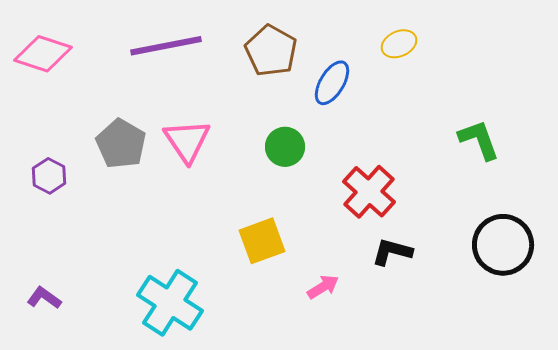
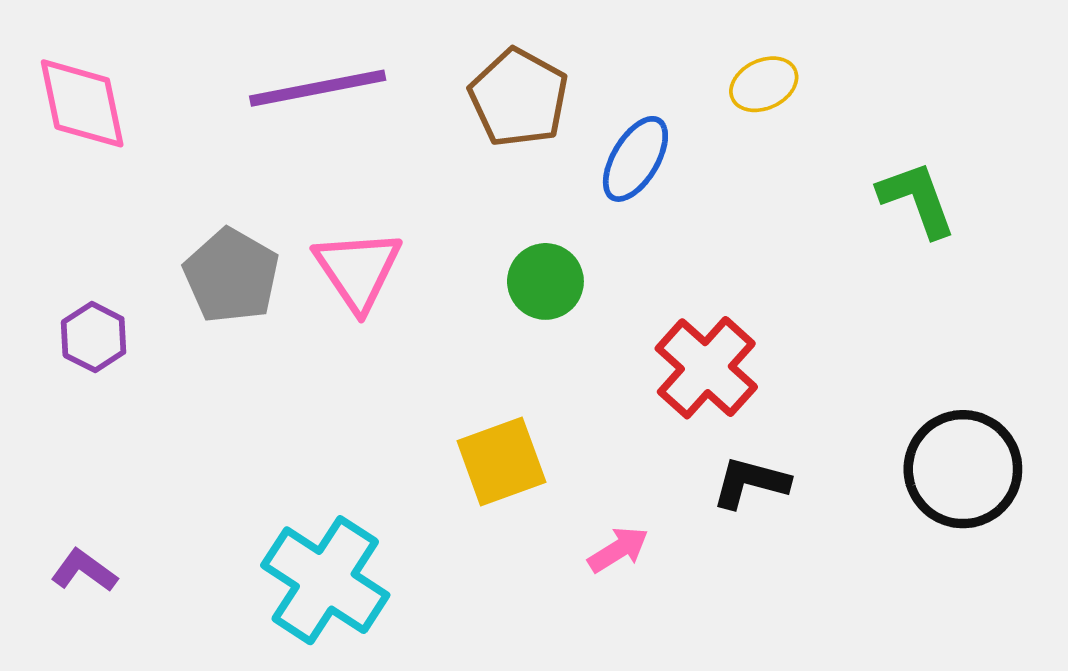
pink diamond: (43, 54) -> (82, 103), turned 60
green L-shape: (479, 140) -> (917, 199), moved

